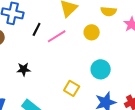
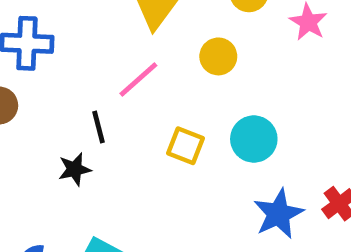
black line: (37, 29) -> (99, 127), moved, turned -32
yellow square: (72, 88) -> (186, 146), moved

